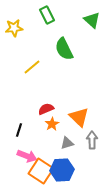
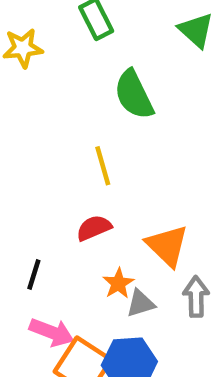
yellow line: (32, 67) -> (103, 166), moved, turned -66
orange star: (52, 124) -> (118, 283), moved

